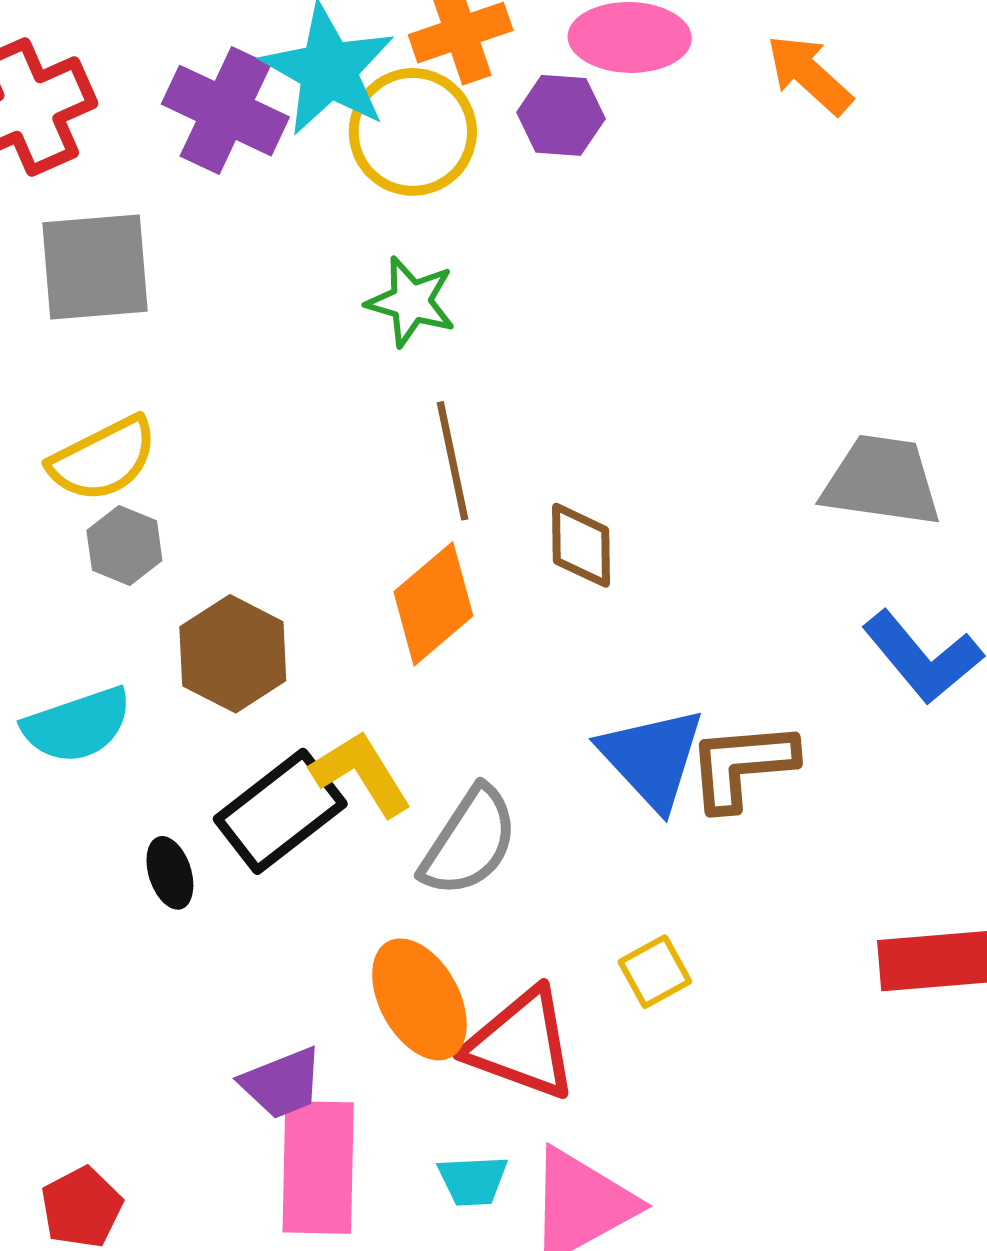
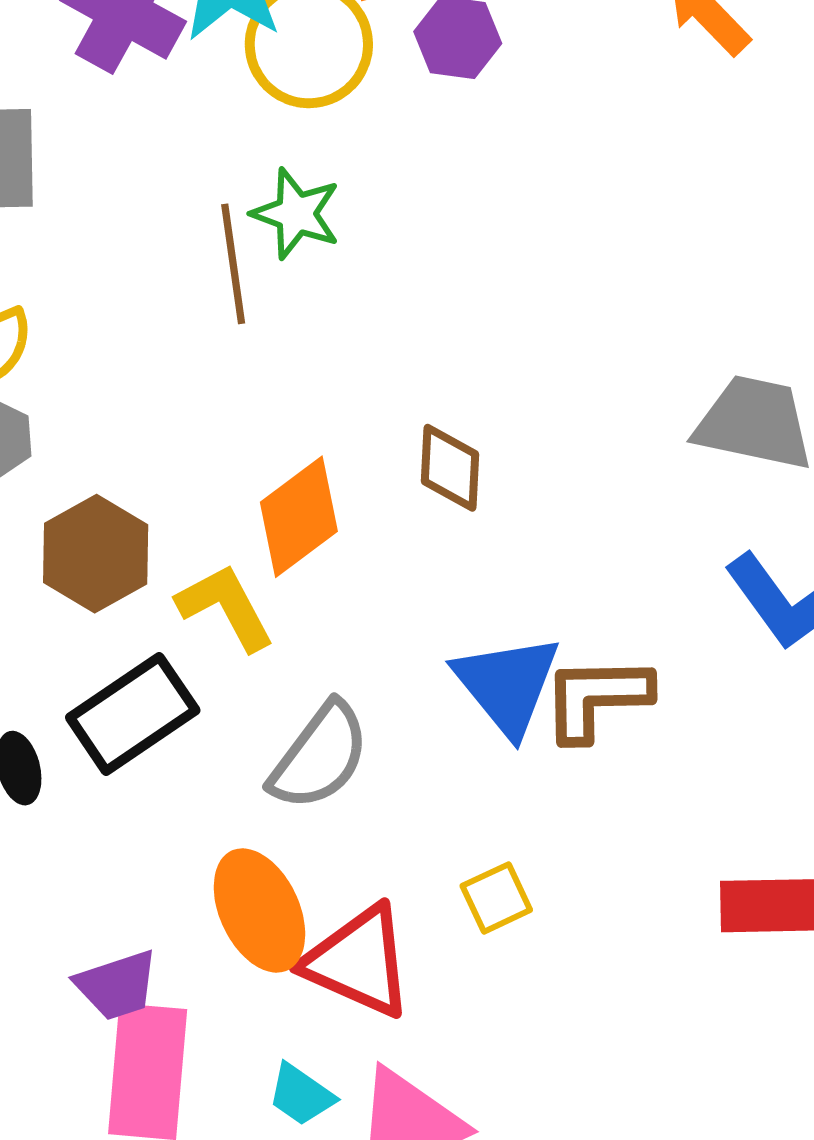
brown line: (452, 461) -> (233, 264), moved
yellow L-shape: (361, 773) -> (226, 607), moved
cyan trapezoid: (473, 1181) -> (301, 1095), turned 34

